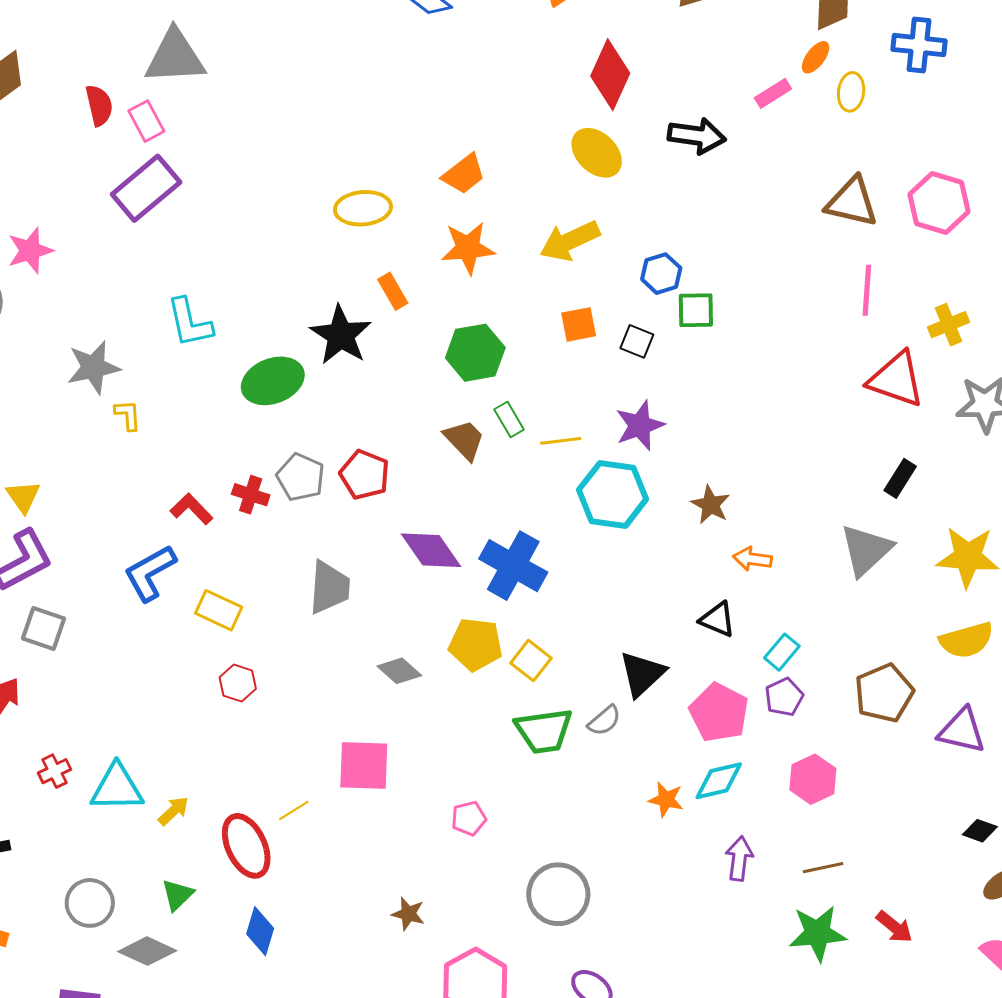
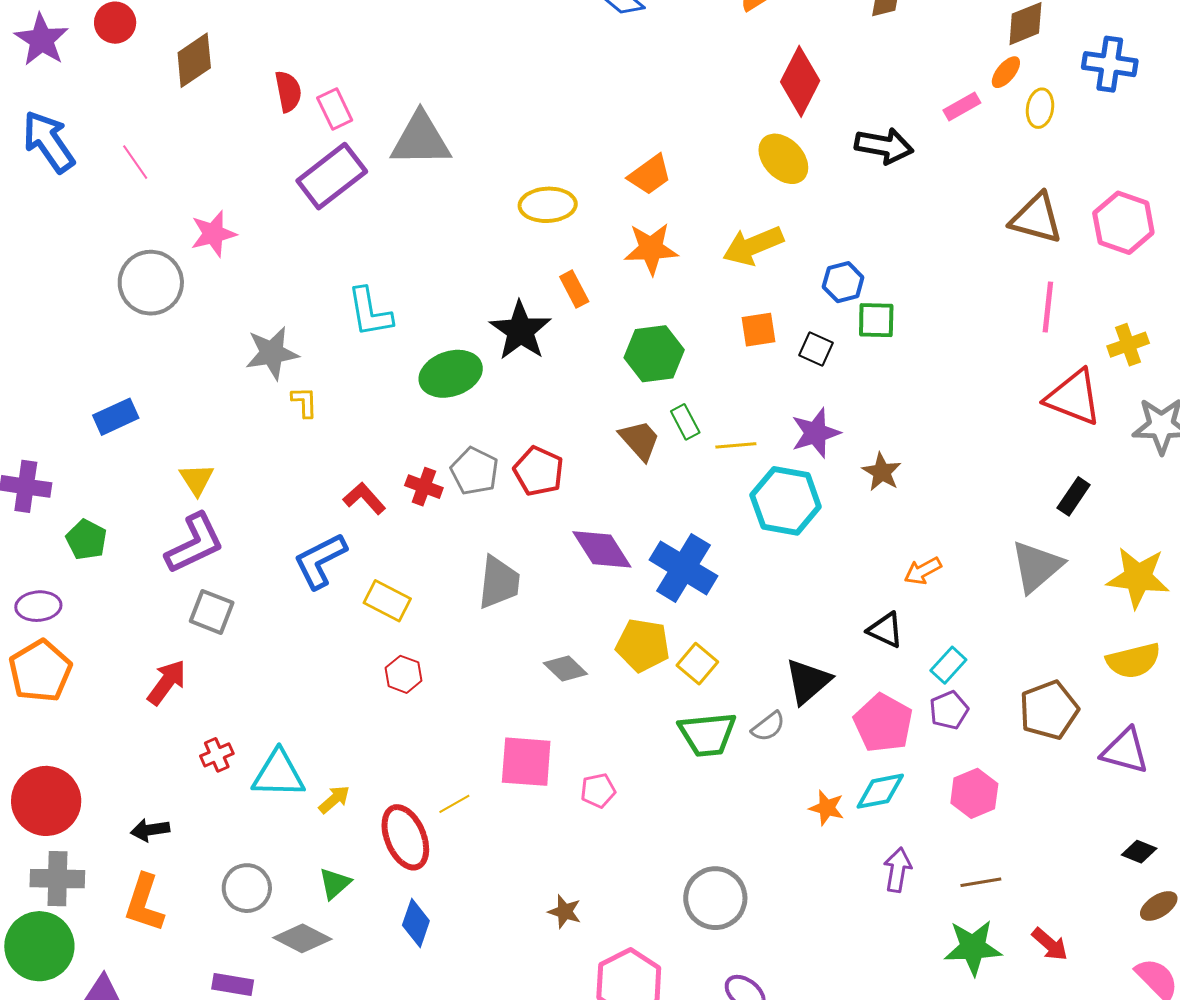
gray triangle: (175, 57) -> (421, 140), moved
brown star: (710, 505) -> (882, 472), moved
orange arrow: (752, 559) -> (923, 571), turned -39
pink pentagon: (469, 818) -> (598, 791), moved

